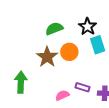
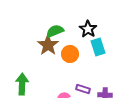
brown star: (47, 57) -> (48, 45), moved

